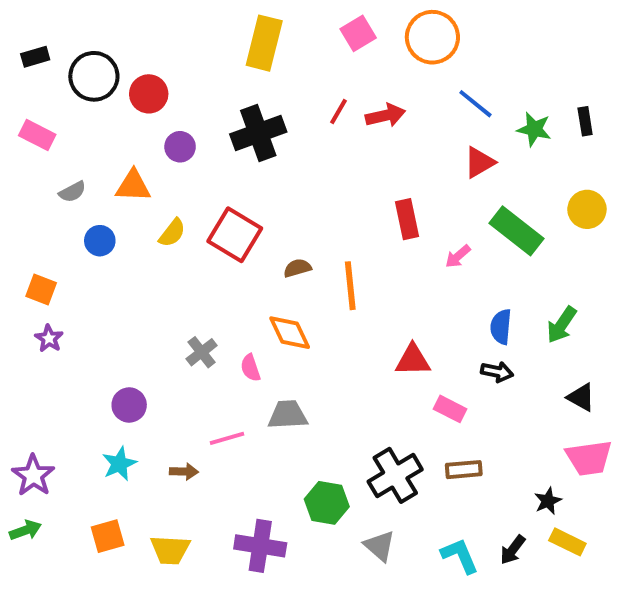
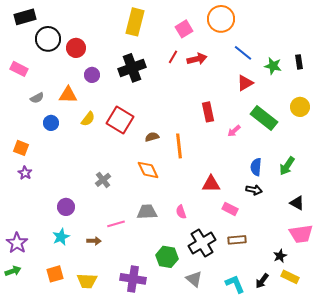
pink square: (358, 33) -> (184, 29), moved
black rectangle: (35, 57) -> (25, 17), moved, size x1.5
pink semicircle: (250, 368) -> (181, 212), moved

